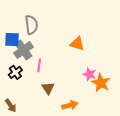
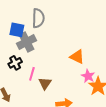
orange triangle: (77, 44) -> (77, 57), moved
pink line: (39, 65) -> (32, 74), moved

